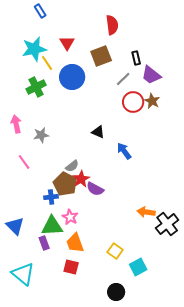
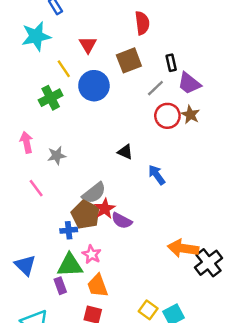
cyan star: (34, 49) -> (36, 36), moved
gray semicircle: (72, 166) -> (94, 193), size x1.5
orange arrow: (146, 212) -> (183, 248), size x1.4
yellow square: (115, 251) -> (148, 310), moved

